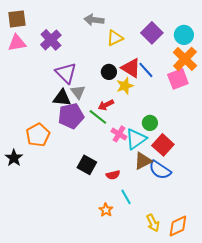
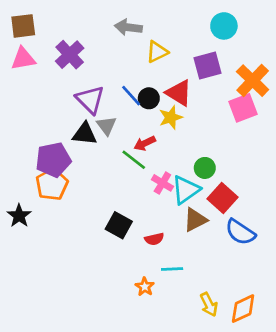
purple square: (152, 33) -> (208, 66), moved, turned 30
cyan circle: (184, 35) -> (224, 26), moved
blue line: (146, 70) -> (131, 96), moved
purple pentagon: (71, 116) -> (53, 160), moved
blue semicircle: (160, 170) -> (240, 232), moved
cyan line: (126, 197) -> (172, 269), turned -63

